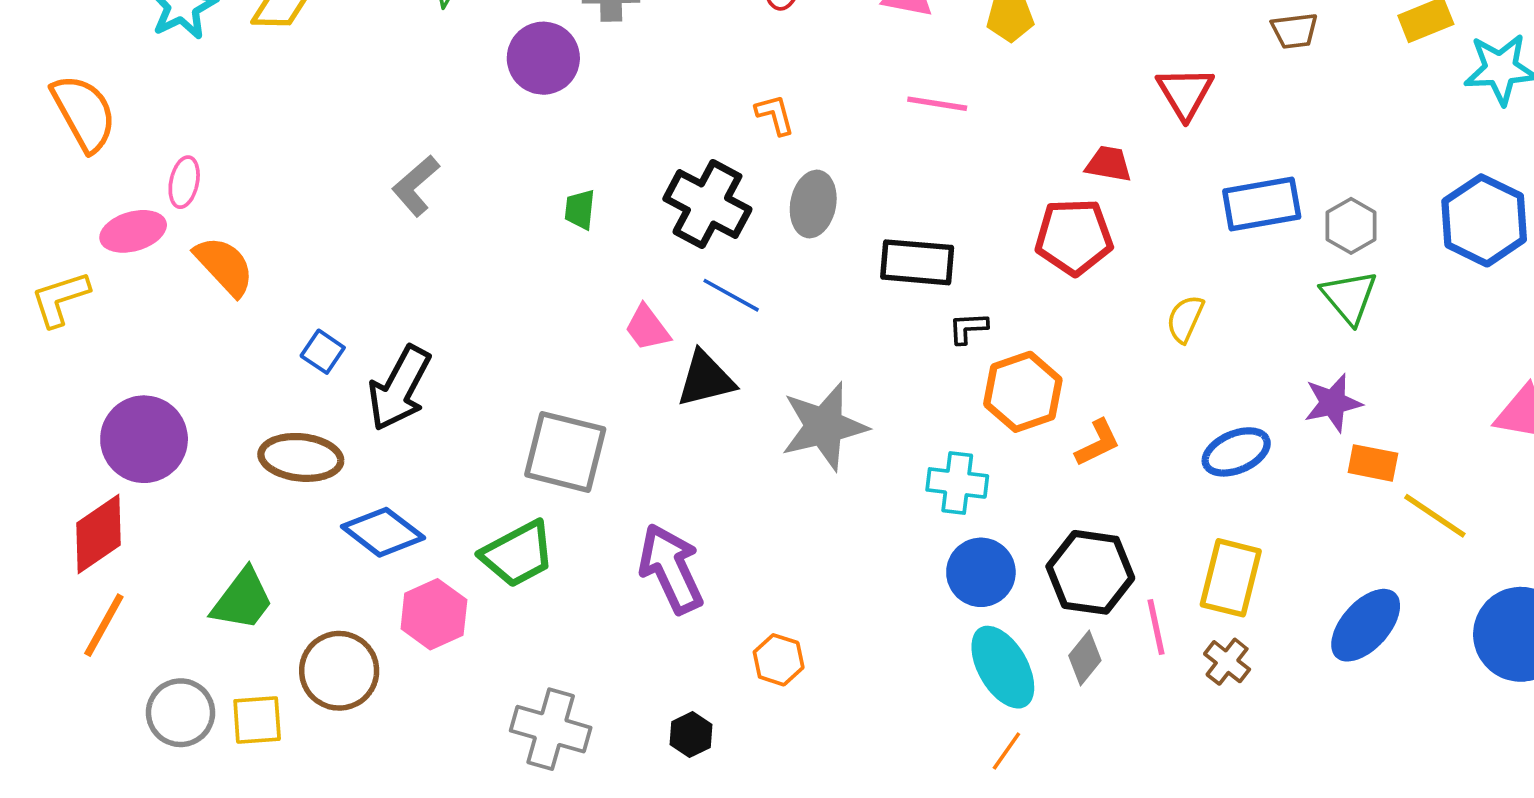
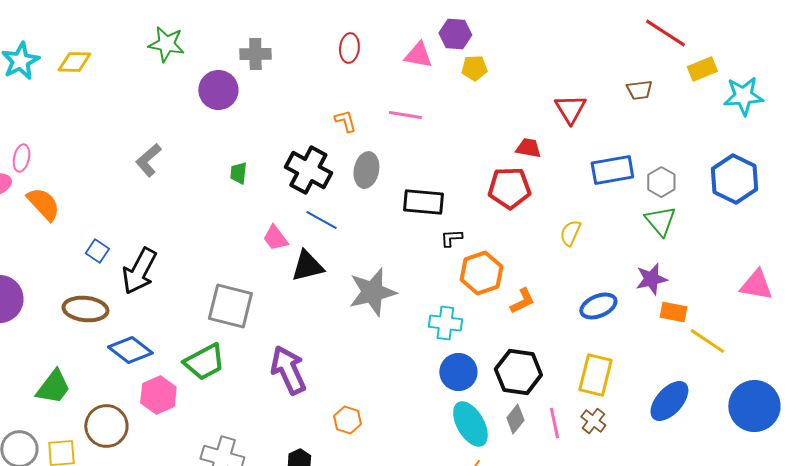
brown trapezoid: (1295, 31) -> (639, 90), moved
pink line: (937, 104) -> (405, 115), moved
pink line: (1156, 627) -> (554, 423), moved

